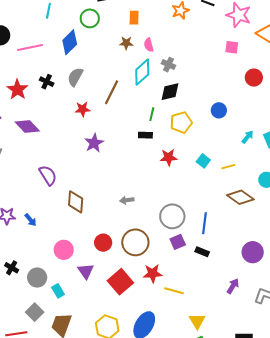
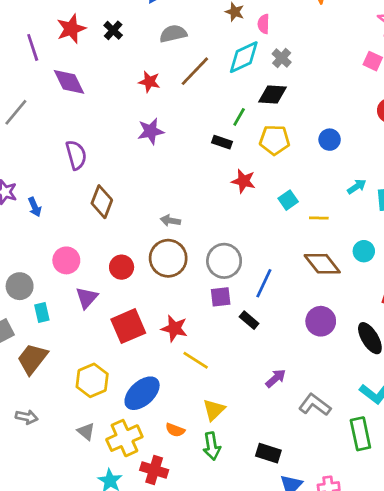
gray semicircle: (75, 77) -> (173, 34), moved, turned 30
brown circle: (135, 242) -> (168, 258), moved
purple circle: (253, 252) -> (321, 321), moved

